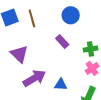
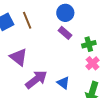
purple rectangle: (62, 41) -> (65, 33), moved
blue triangle: (61, 85) -> (63, 83), turned 40

